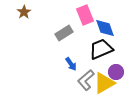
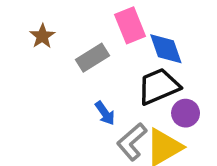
brown star: (24, 12) -> (42, 36), moved
purple circle: (116, 72) -> (186, 113), moved

